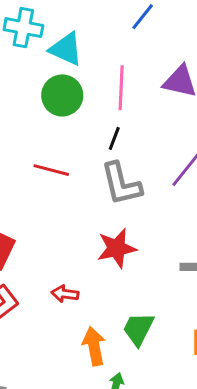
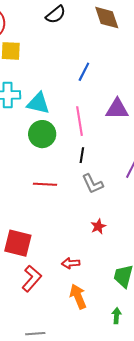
gray L-shape: (121, 184) -> (93, 184), size x0.7
red star: (117, 248) -> (98, 226), size x0.6
orange arrow: (94, 346) -> (78, 296), moved

